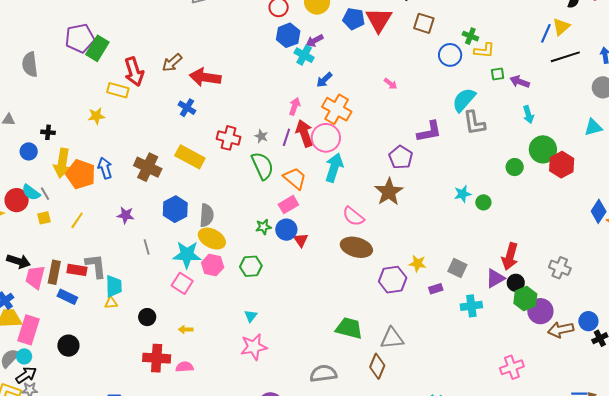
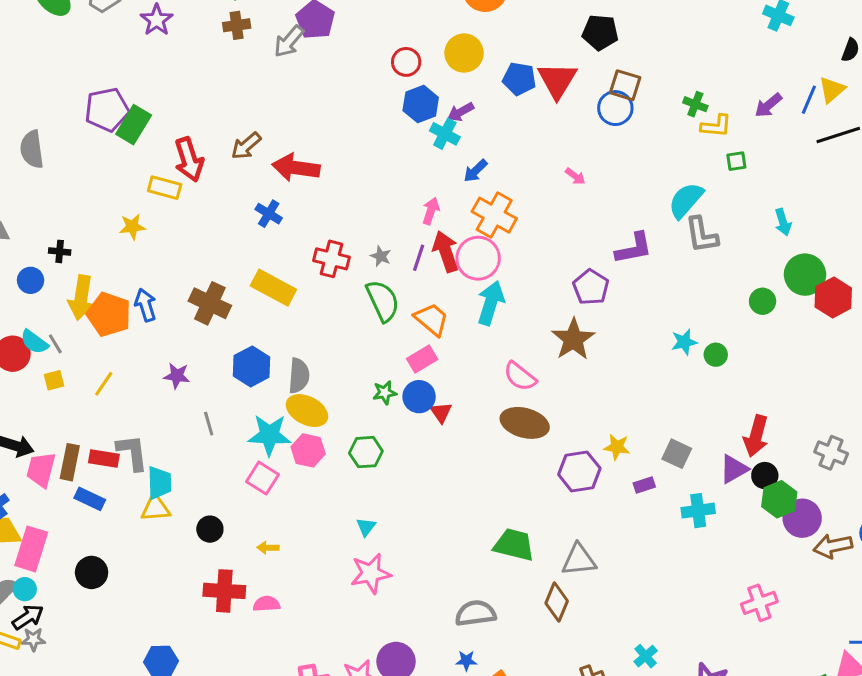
blue circle: (450, 55) -> (615, 108), moved
purple arrow: (520, 82) -> (768, 105), moved, turned -60
yellow triangle: (111, 303) -> (155, 508), size x1.5

